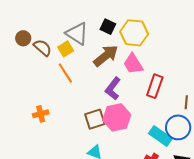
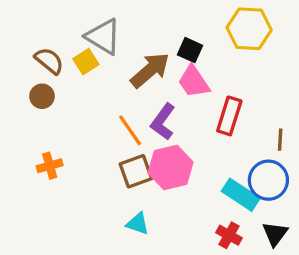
black square: (108, 27) -> (190, 50), moved
yellow hexagon: (134, 33) -> (249, 29), moved
brown circle: (23, 38) -> (42, 96), moved
orange line: (65, 73) -> (130, 130), moved

